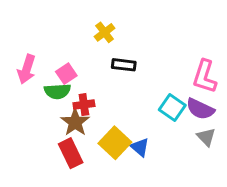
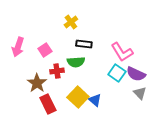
pink L-shape: (205, 77) -> (122, 52), moved, turned -50
green semicircle: (57, 91) -> (76, 62), moved
brown star: (75, 122) -> (37, 83), moved

